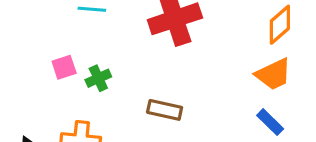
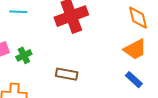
orange diamond: (280, 25) -> (138, 18), turned -60

